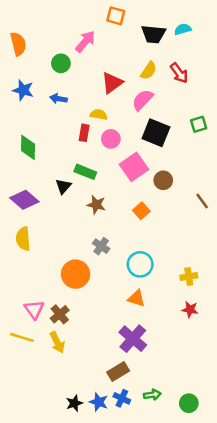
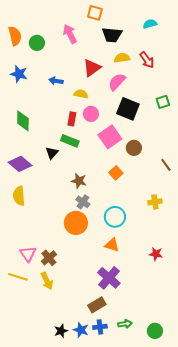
black trapezoid: (153, 34) -> (112, 35), moved
pink arrow: (85, 41) -> (70, 34), turned -66
green circle: (61, 63) -> (37, 43), moved
yellow semicircle: (149, 71) -> (122, 58), turned -133
blue arrow: (58, 99) -> (56, 81), moved
red rectangle: (84, 133) -> (72, 119), moved
brown star: (96, 205) -> (79, 181), moved
orange circle: (76, 274) -> (76, 223), moved
yellow cross: (189, 277) -> (155, 202), moved
blue cross: (122, 398) -> (100, 327), turned -32

